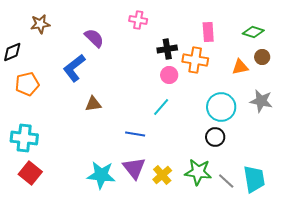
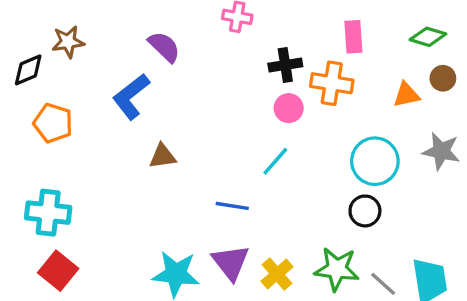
brown star: (40, 24) -> (68, 42), moved
orange pentagon: (27, 84) -> (53, 123), turned 30

